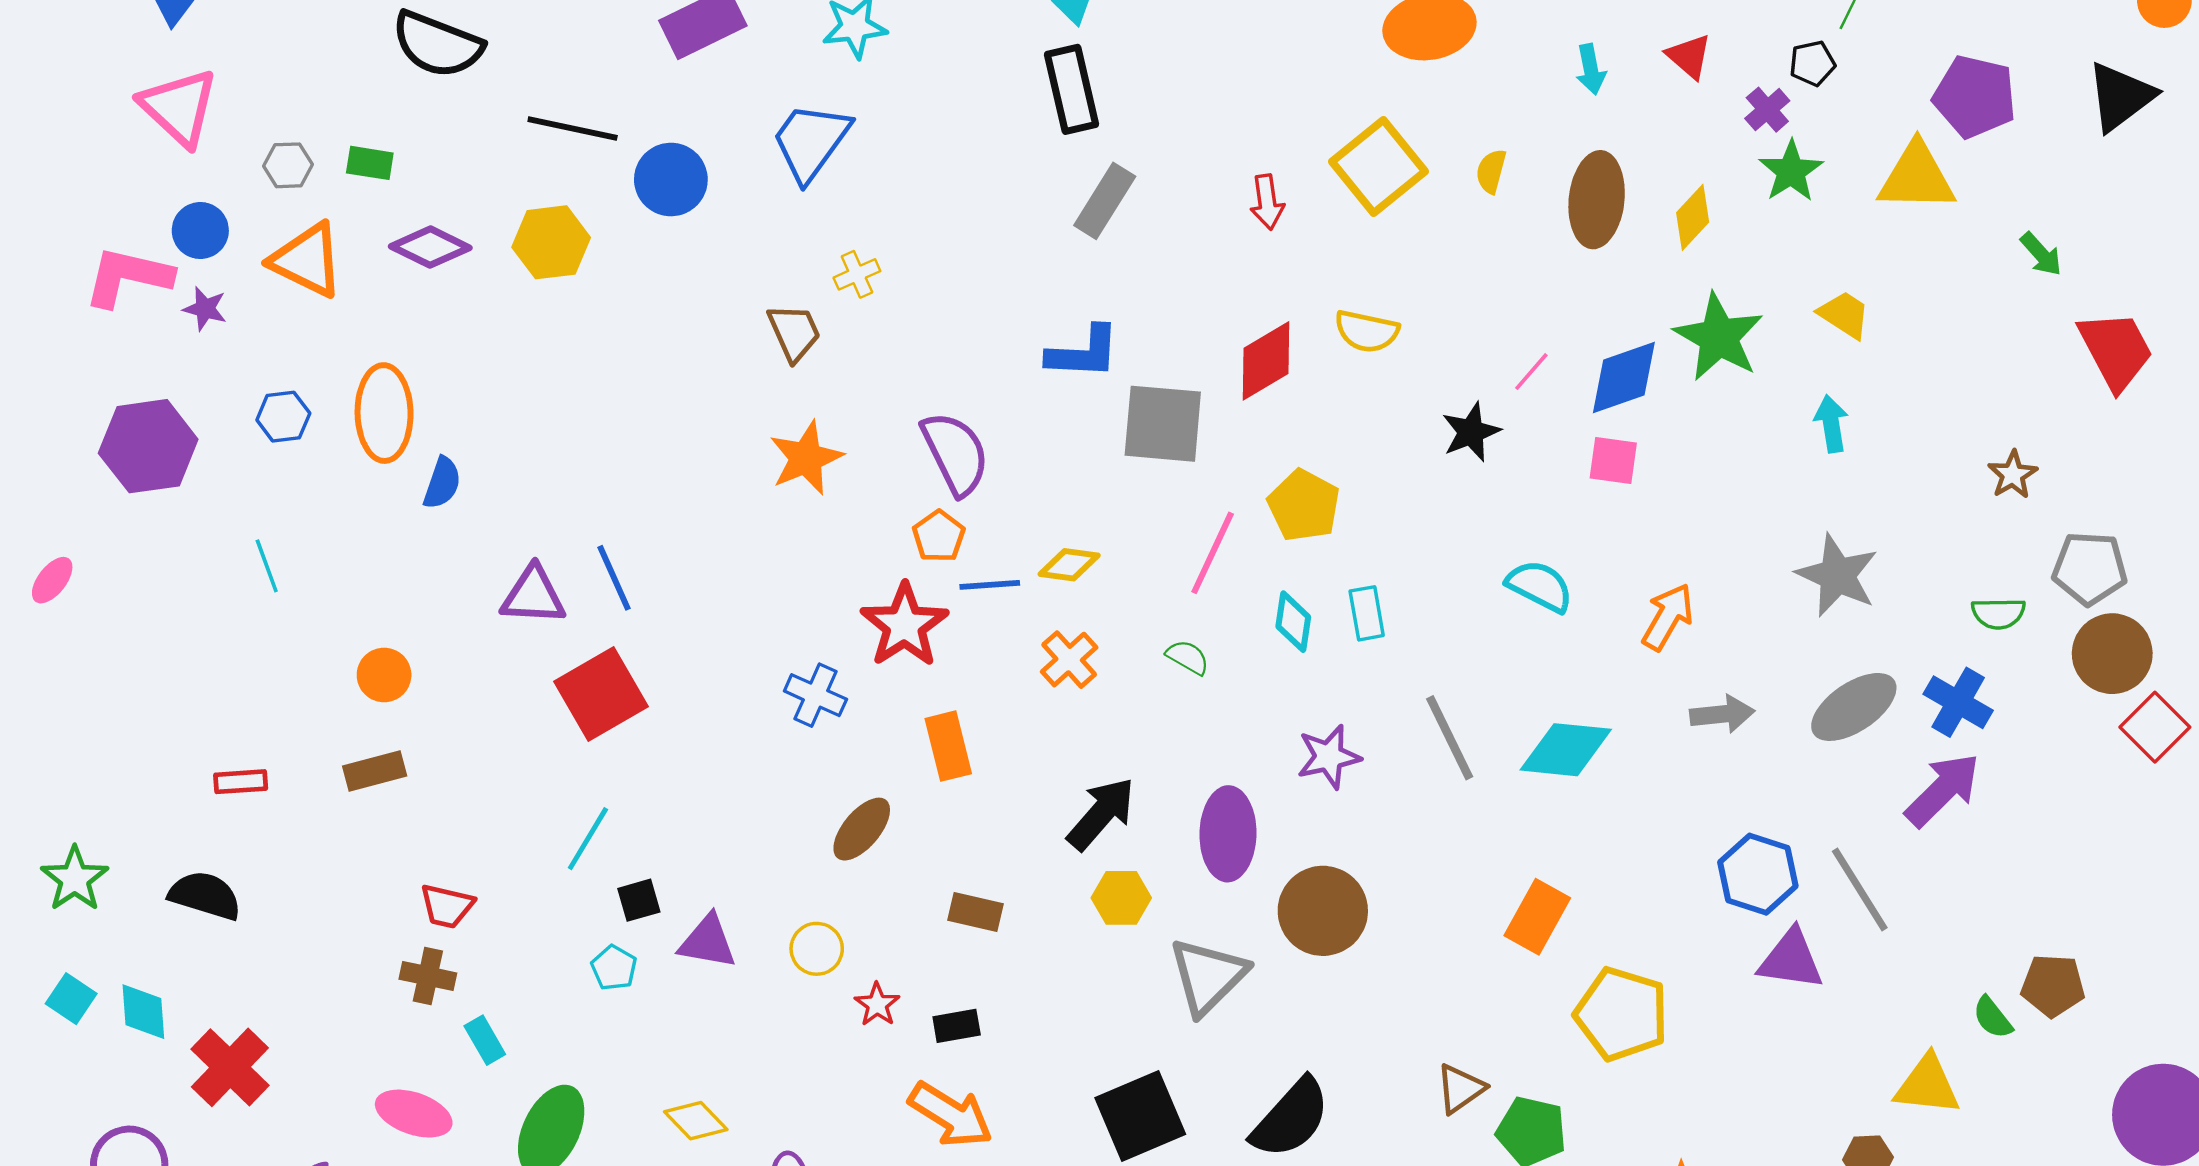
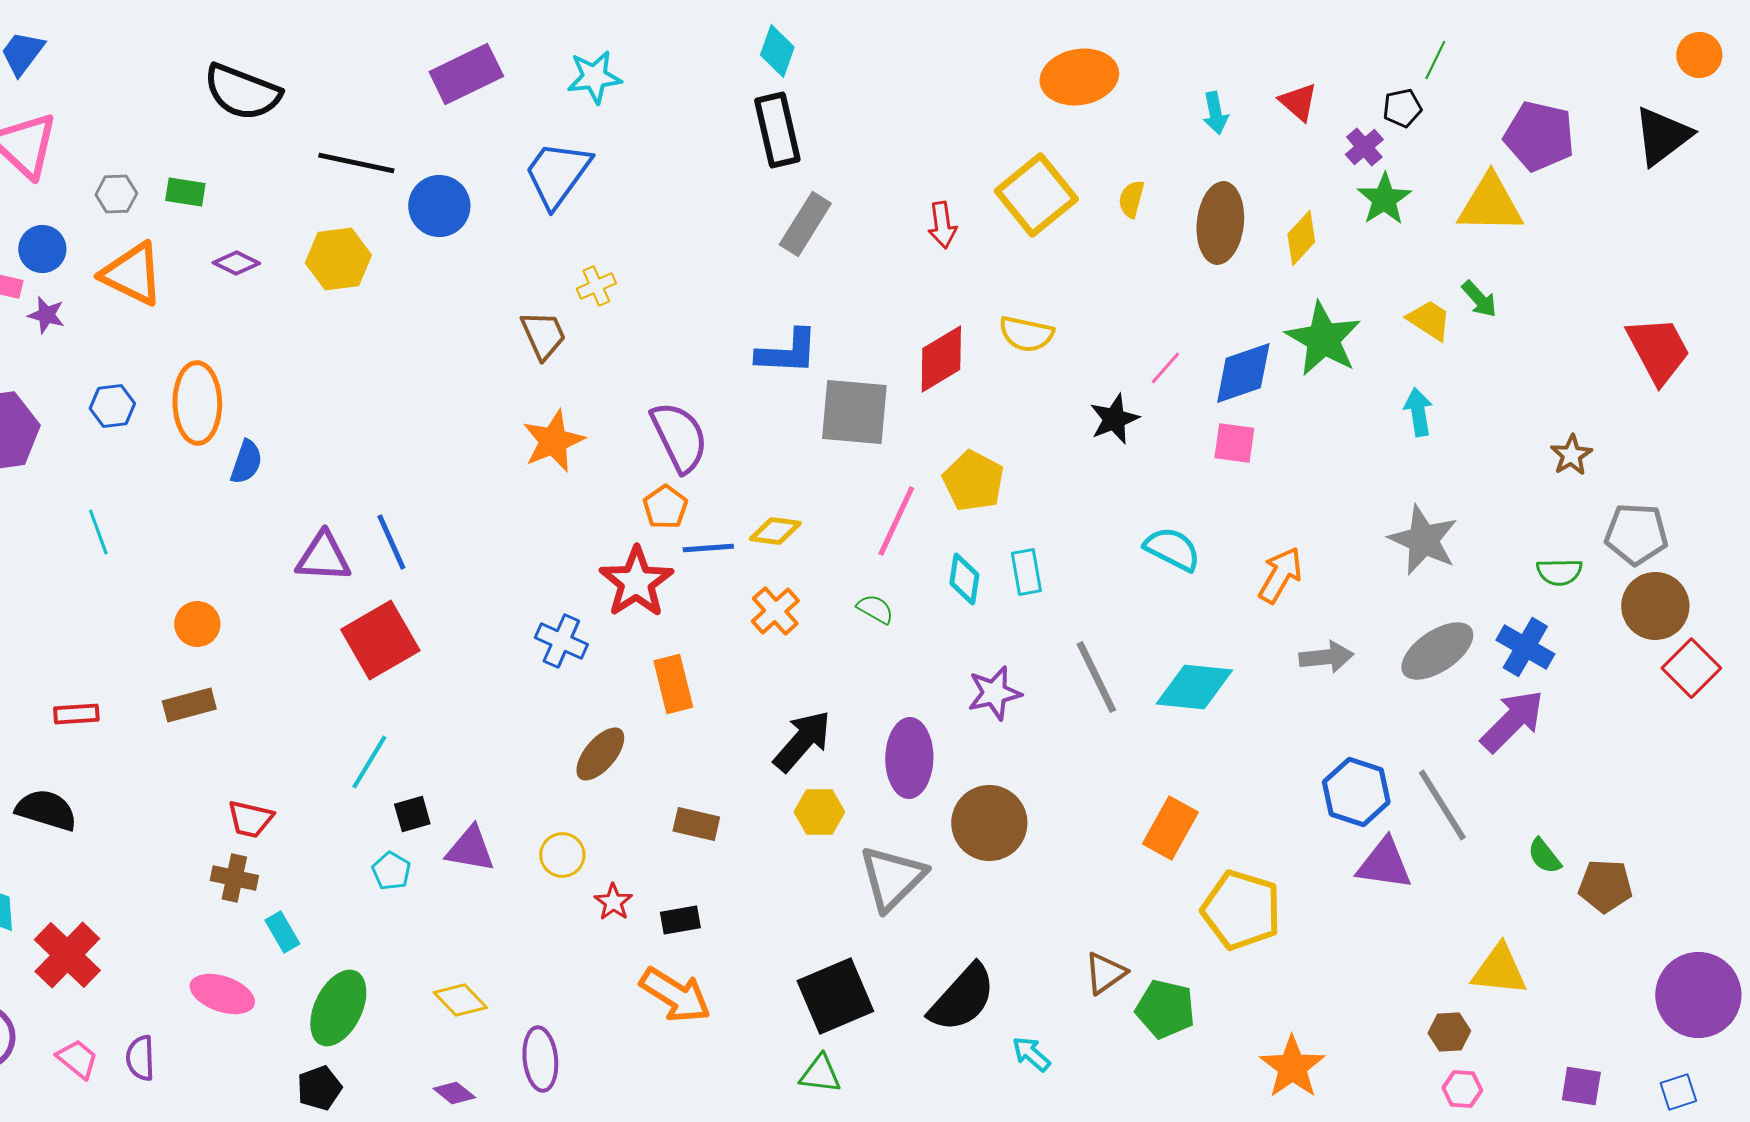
purple diamond: (430, 247) -> (236, 263), size x0.7
green arrow: (2041, 254) -> (1479, 299), moved
green semicircle: (1992, 1018) -> (1544, 856), moved

